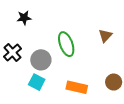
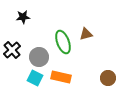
brown triangle: (105, 36) -> (86, 34), moved, turned 32
orange rectangle: (77, 87) -> (61, 77), moved

